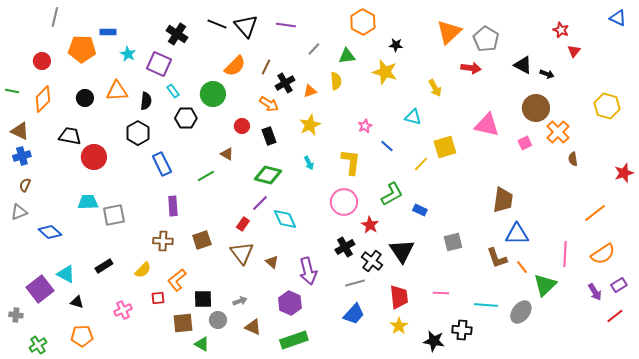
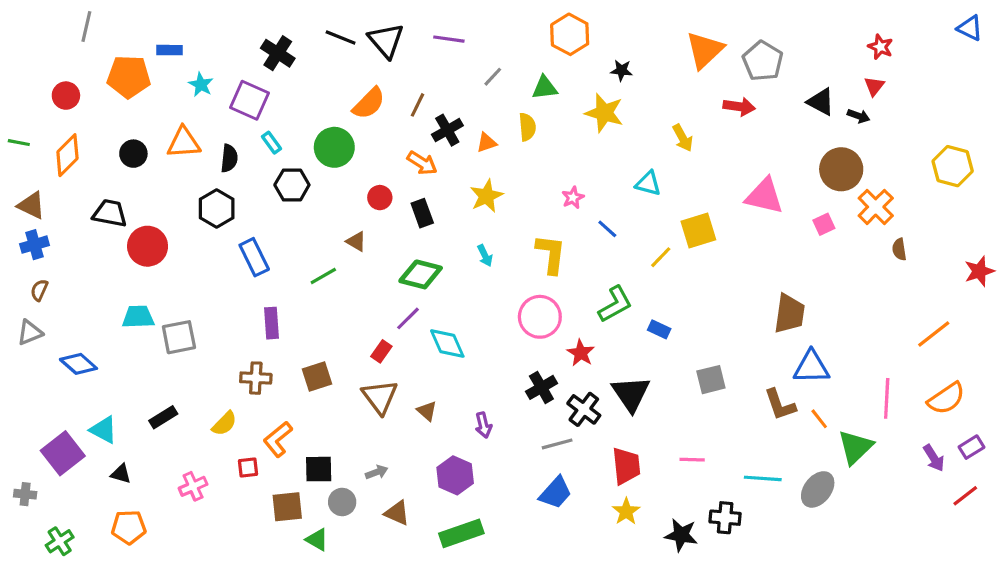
red triangle: (574, 51) -> (874, 86), moved
purple arrow: (308, 271) -> (483, 425), size x0.6

